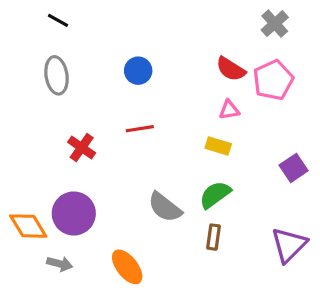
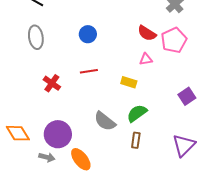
yellow rectangle: (218, 146) -> (129, 82), moved
purple circle: (74, 214) -> (58, 134), moved
gray arrow: (60, 264) -> (47, 157), moved

